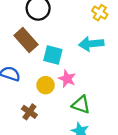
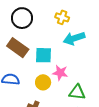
yellow cross: (100, 13) -> (62, 17), moved

